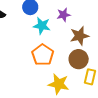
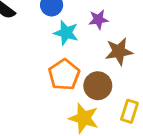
brown circle: (79, 59) -> (98, 86), moved

